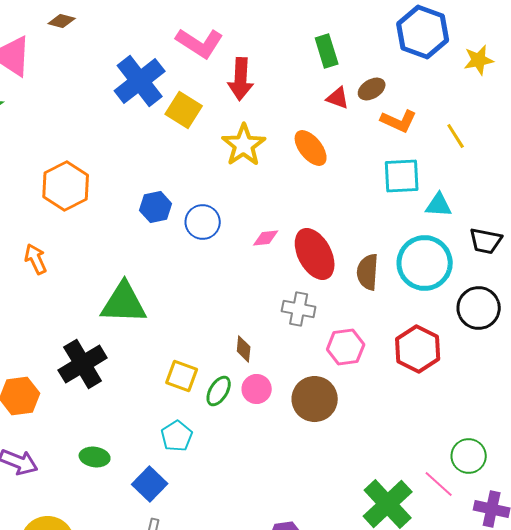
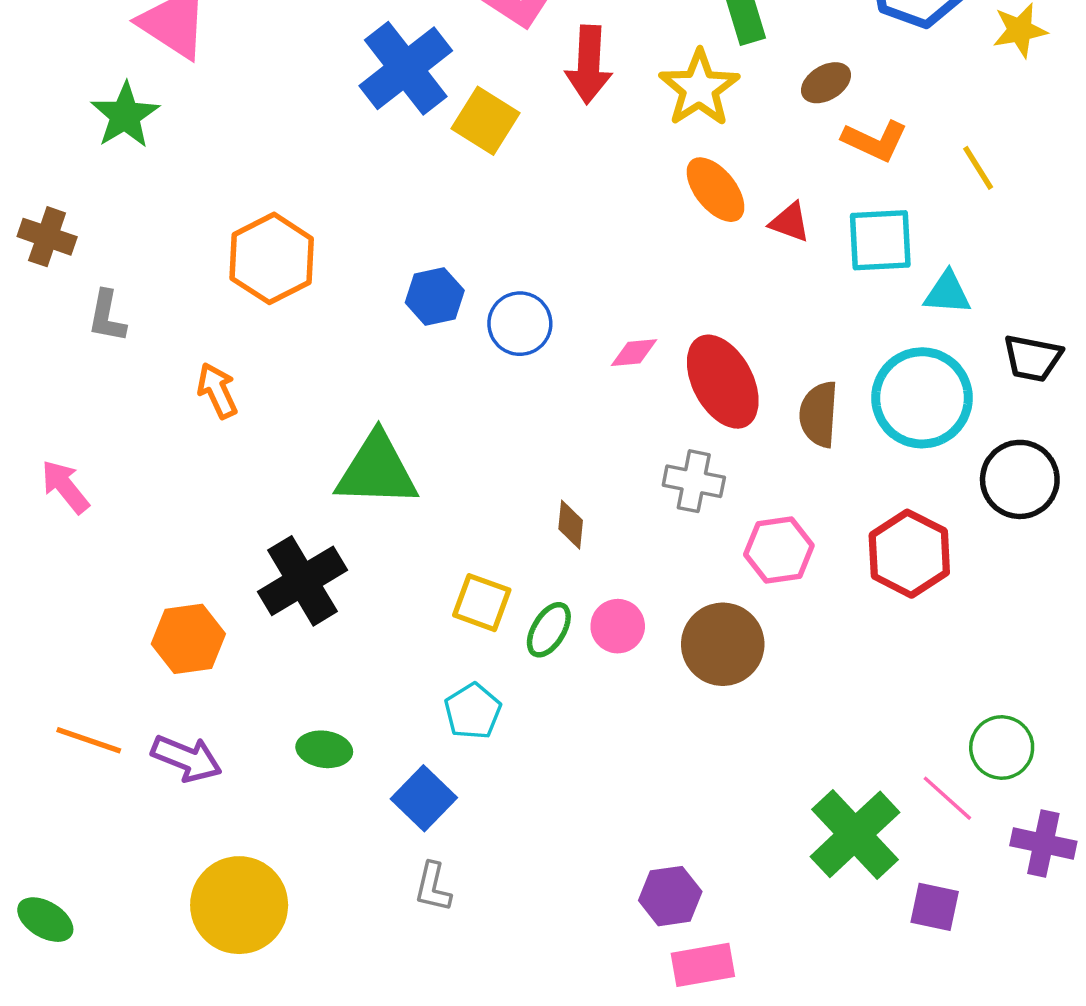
red triangle: (338, 98) -> (790, 222), moved
yellow star: (244, 145) -> (699, 88), moved
brown diamond: (244, 349) -> (571, 525), moved

